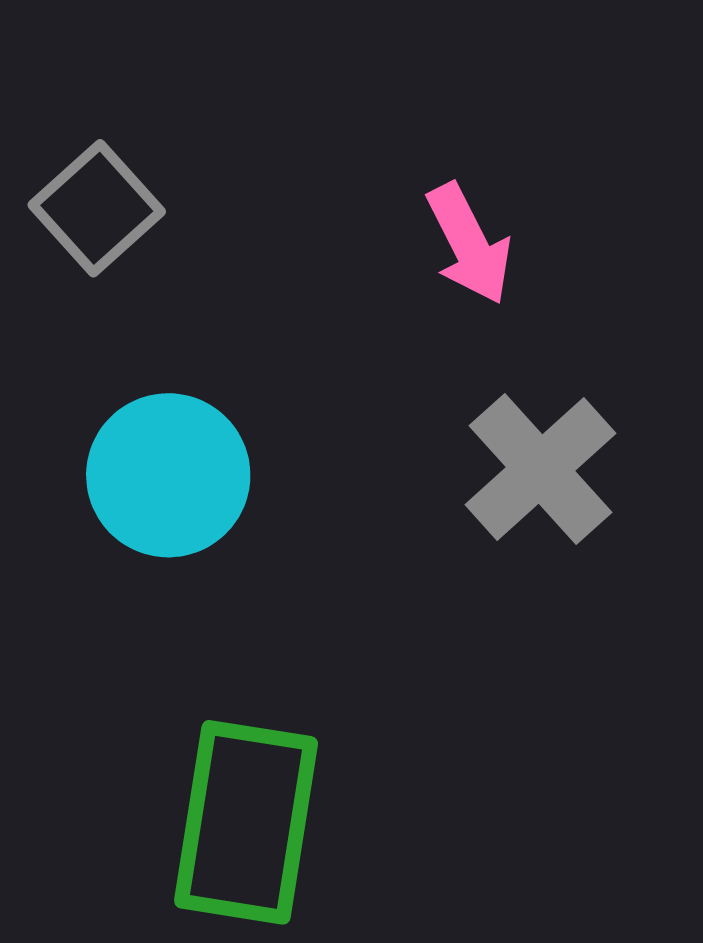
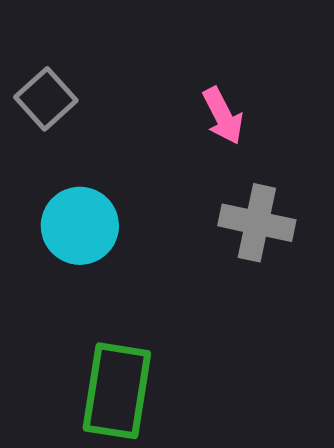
gray cross: (540, 469) -> (257, 223), turned -36

